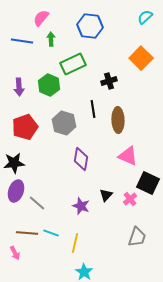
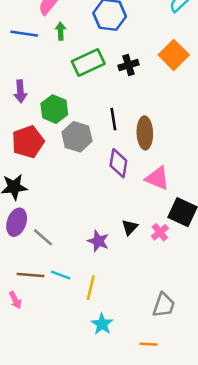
black cross: (109, 81) -> (128, 65), moved
green hexagon: (49, 85) -> (54, 109), moved
purple diamond: (81, 159) -> (118, 163), moved
gray trapezoid: (137, 237) -> (164, 305), moved

